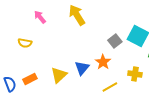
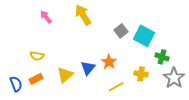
gray square: (115, 41) -> (121, 31), moved
yellow semicircle: (25, 43) -> (37, 56), moved

